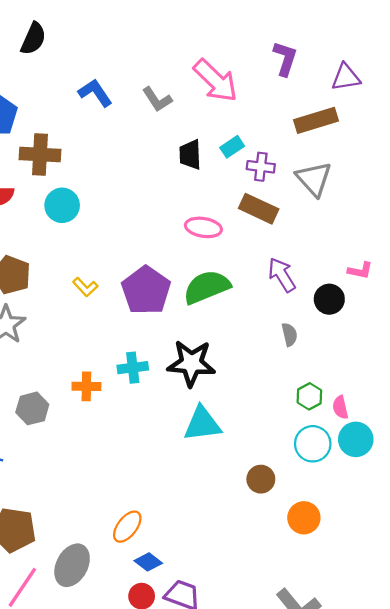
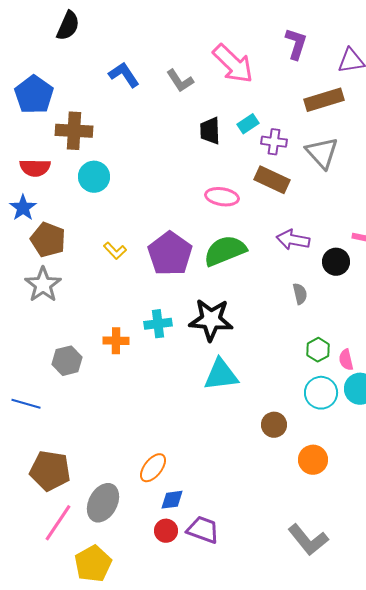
purple arrow: (282, 275) -> (293, 240), turned -48
blue diamond: (148, 562) -> (172, 500), turned -45

